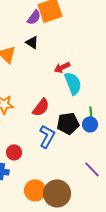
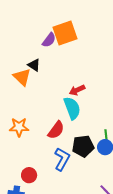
black triangle: (32, 42) -> (34, 65), moved
cyan semicircle: (73, 83) -> (72, 108), moved

